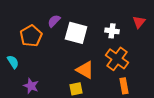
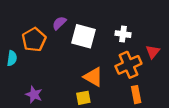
red triangle: (139, 22) -> (153, 52), moved
orange cross: (117, 59) -> (128, 65), turned 30
cyan semicircle: (13, 62) -> (12, 58), moved, turned 40

